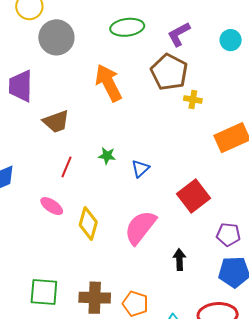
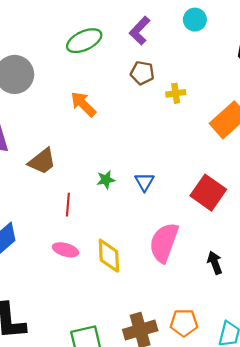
brown pentagon: (169, 72) -> (142, 73), size x0.6
orange arrow: (108, 83) -> (83, 104), size x0.7

